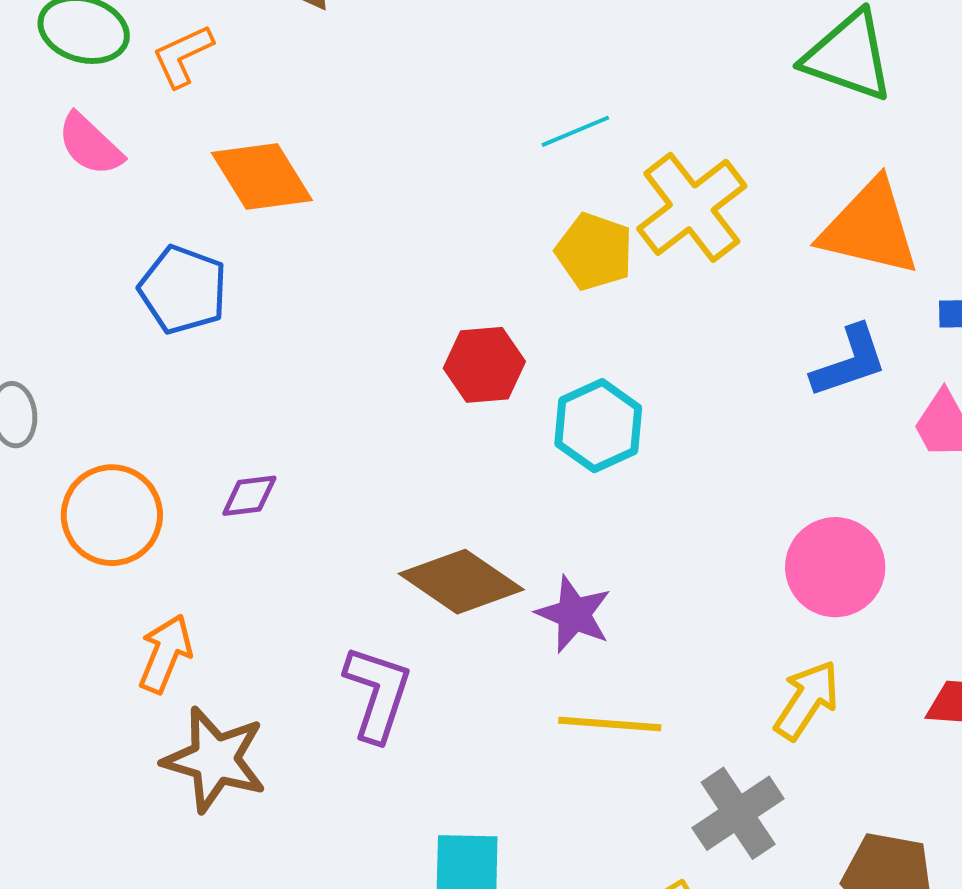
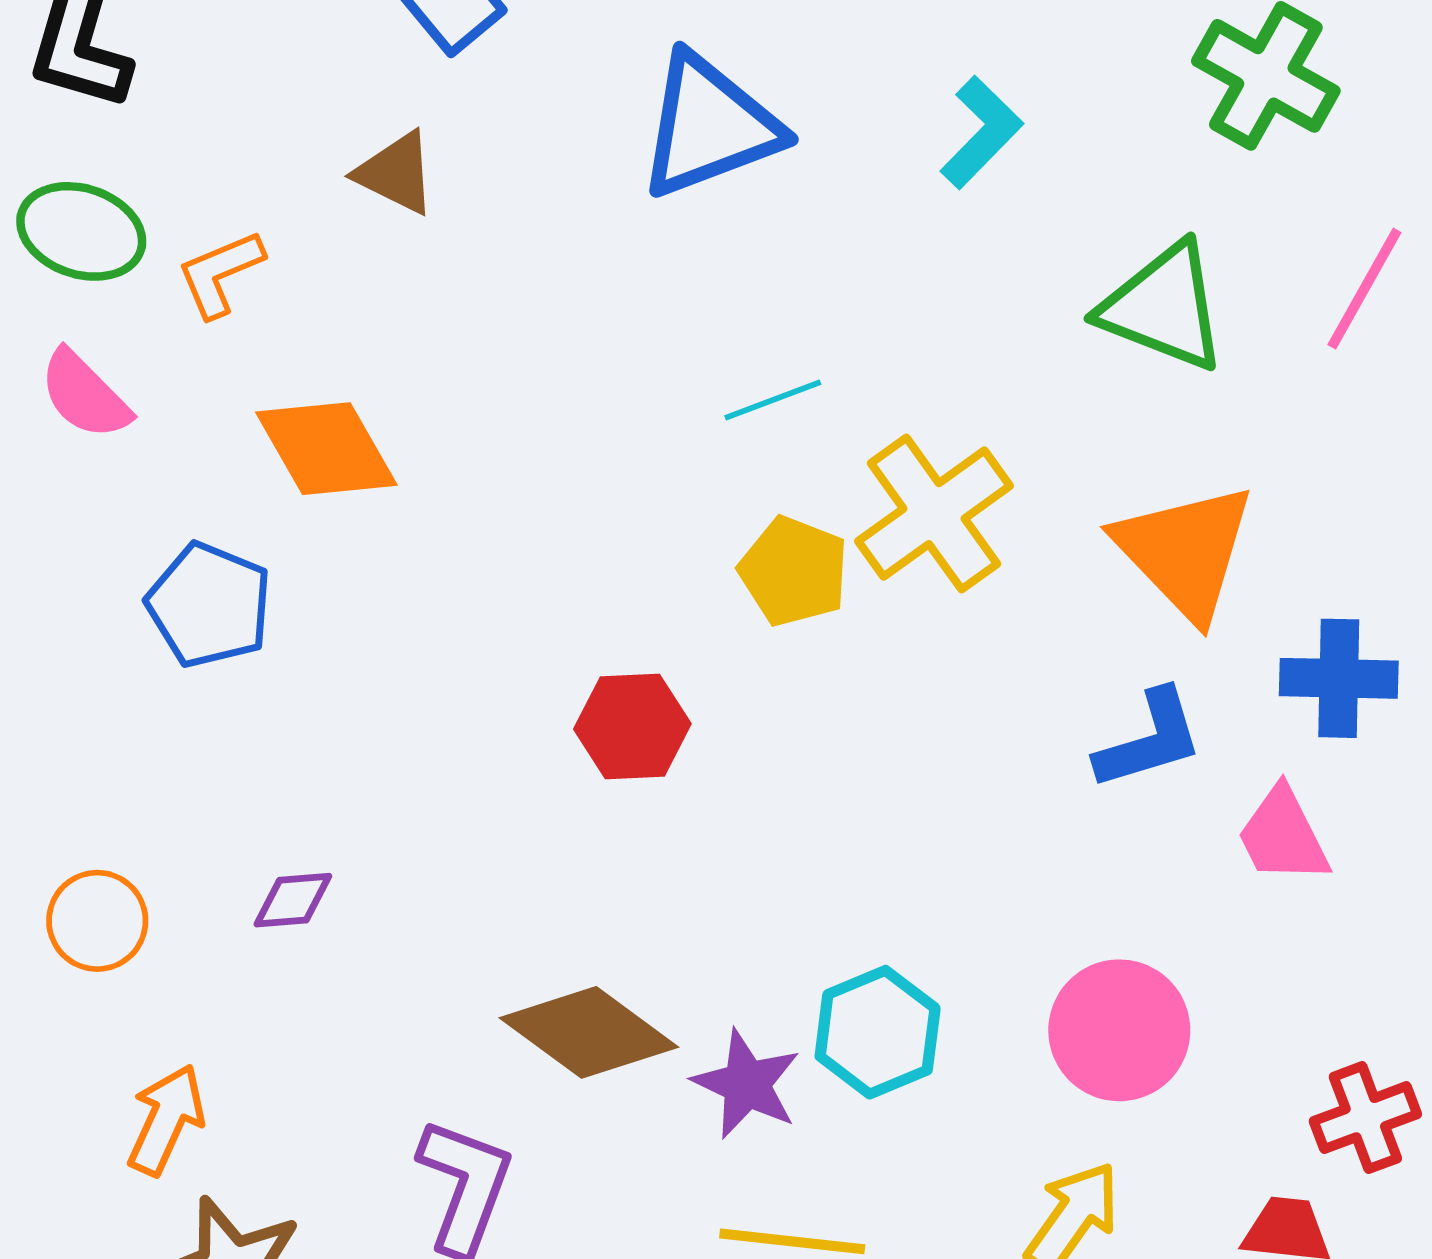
orange triangle: (870, 228) -> (1185, 551), turned 31
cyan hexagon: (598, 426) -> (878, 1032), moved
orange circle: (112, 515) -> (97, 921), size x0.7

